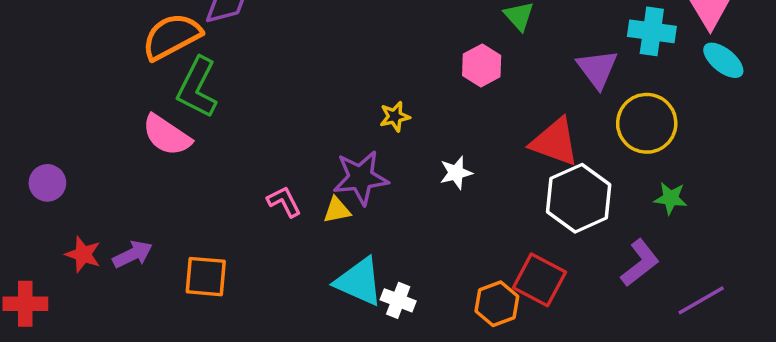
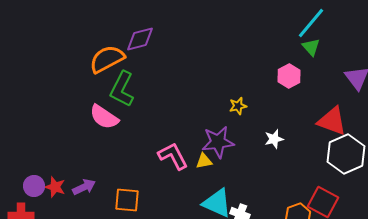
purple circle: (47, 183) -> (34, 186), moved
pink L-shape: (284, 202) -> (173, 156), size x1.5

